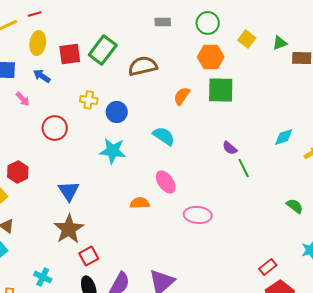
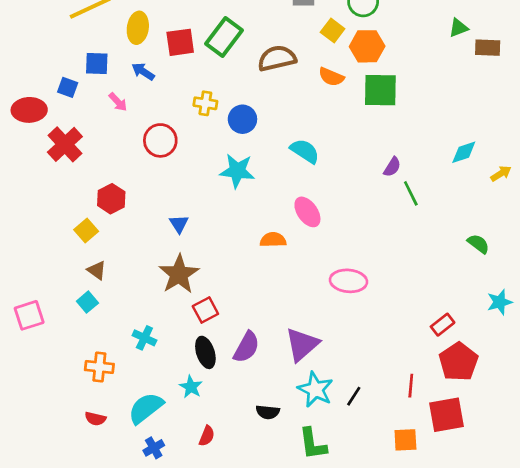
yellow square: (247, 39) -> (333, 30), moved
orange semicircle: (182, 96) -> (331, 77), moved, turned -102
purple semicircle: (230, 148) -> (392, 167), turned -98
blue triangle: (69, 191) -> (179, 224), size x0.7
pink ellipse: (198, 215) -> (349, 281), moved

